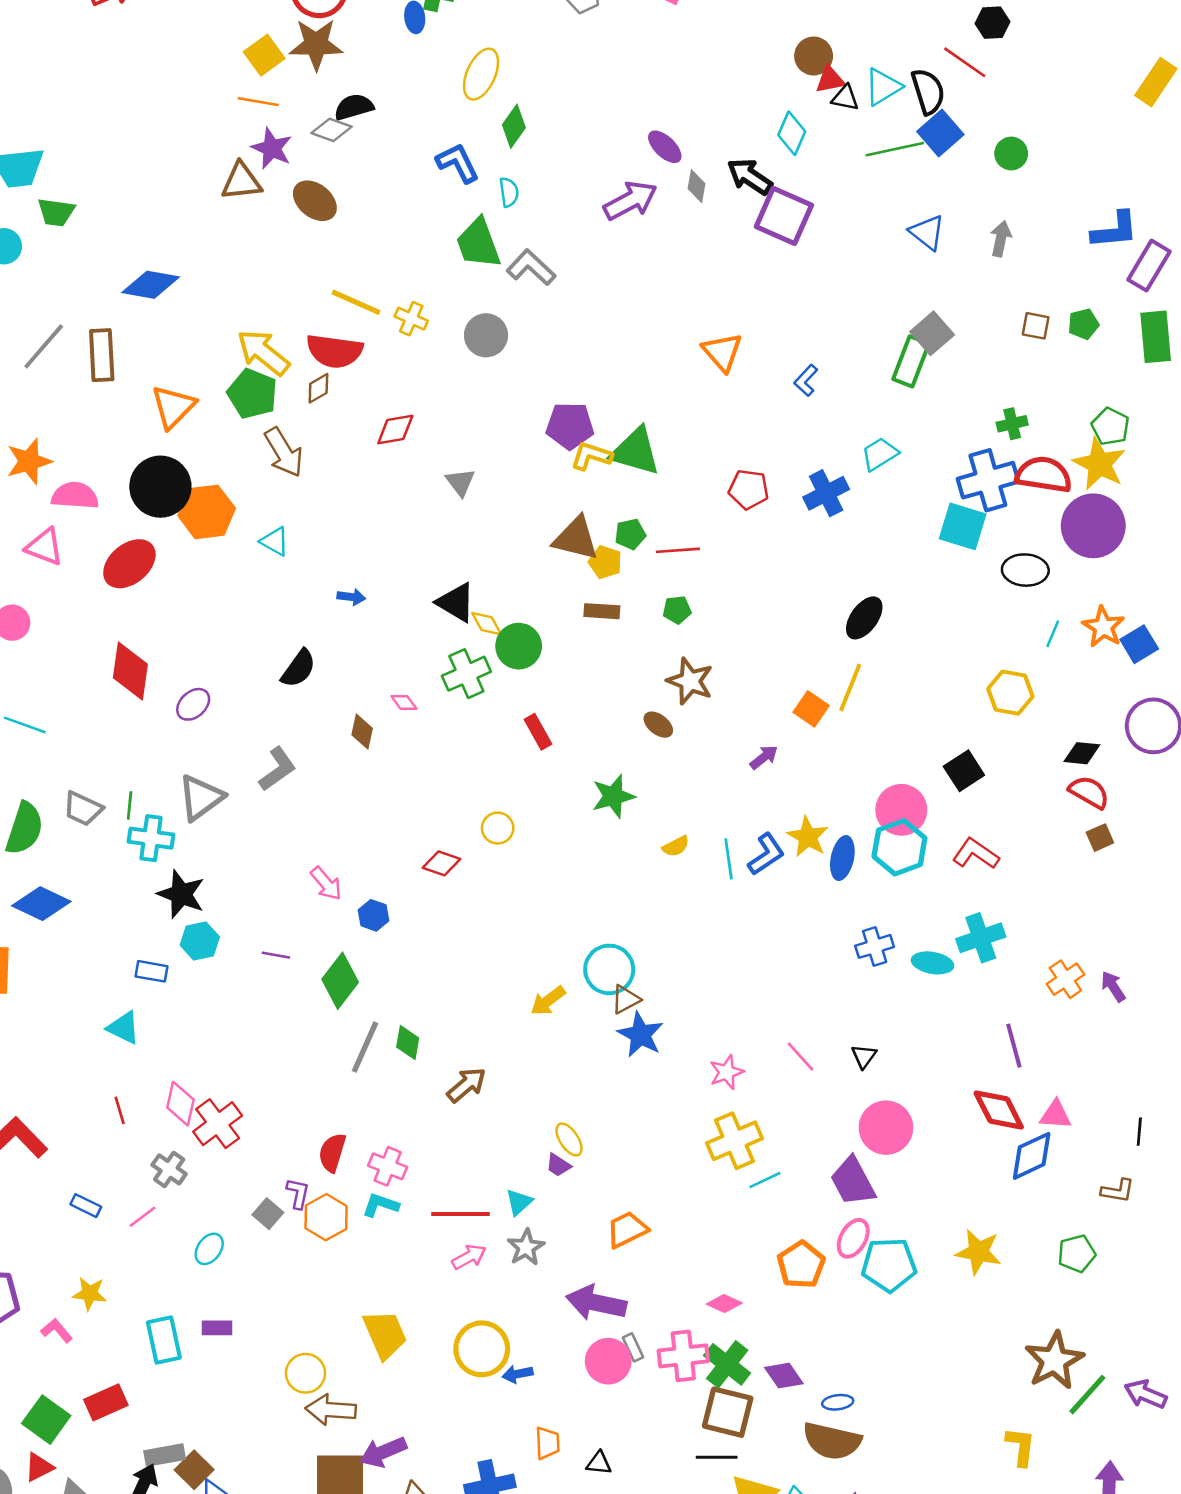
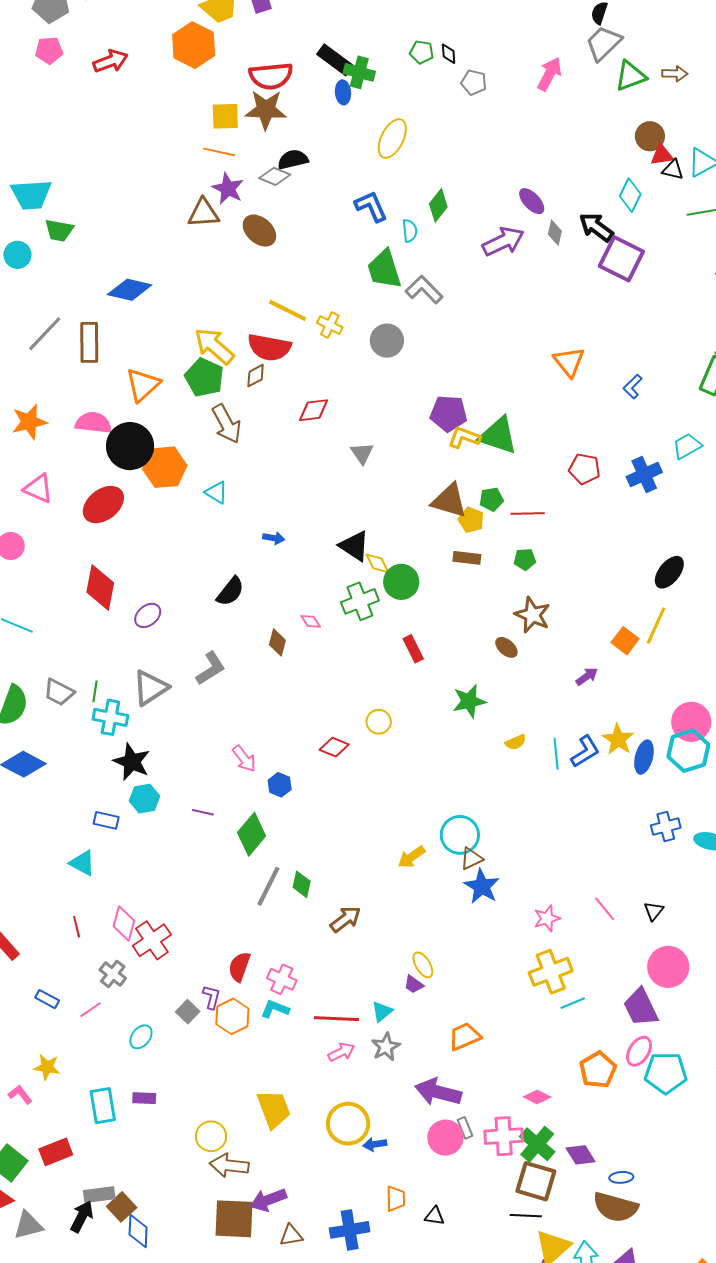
yellow square: (264, 55) -> (225, 116), turned 32
green diamond: (514, 126) -> (438, 205), moved
pink semicircle: (75, 496) -> (93, 423), moved

